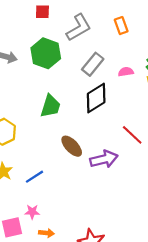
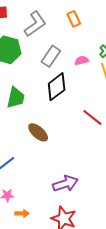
purple arrow: (104, 159) -> (65, 184), moved

